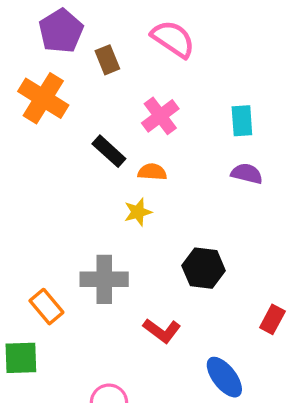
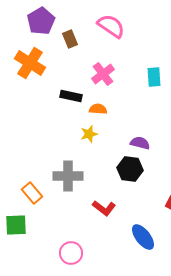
black rectangle: (109, 151) -> (71, 96), turned -30
purple semicircle: (247, 174) -> (140, 143), moved

